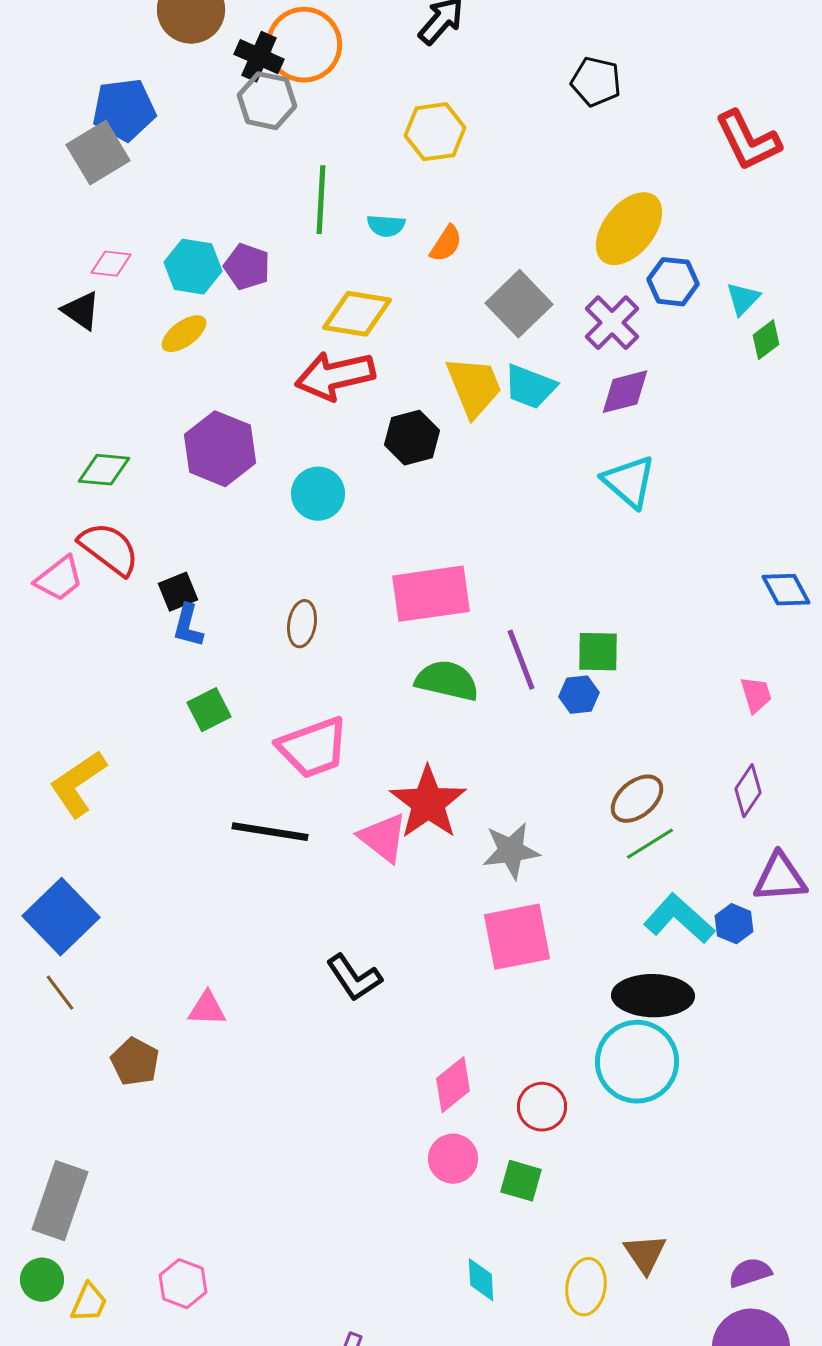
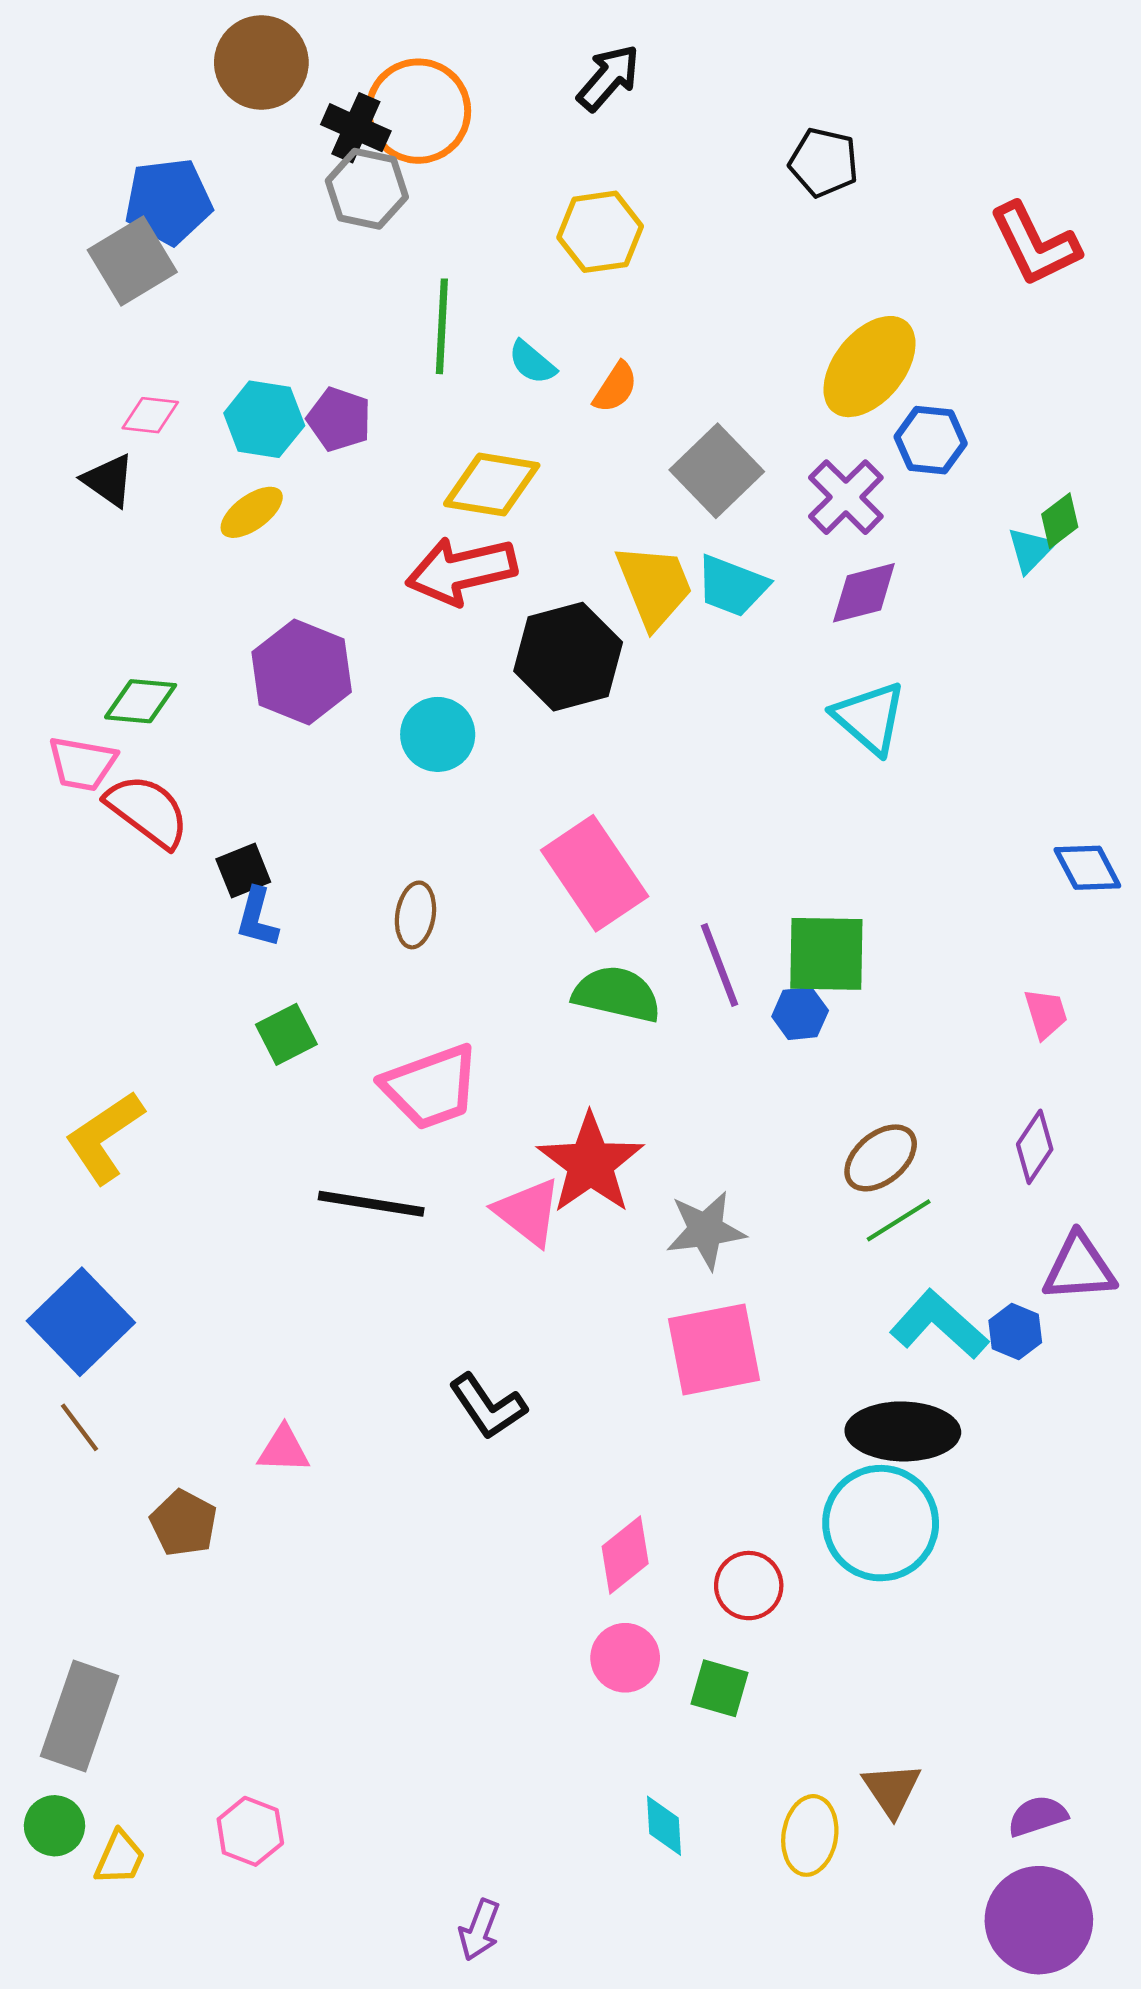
cyan semicircle: (386, 226) -> (532, 362), turned 36
cyan triangle: (743, 299) -> (1031, 550), moved
black hexagon: (412, 438) -> (568, 657), size x1.4
pink trapezoid: (59, 579) -> (82, 764), moved, turned 48
pink rectangle: (431, 594) -> (595, 873), turned 64
green square: (598, 652) -> (826, 954), size x1.4

